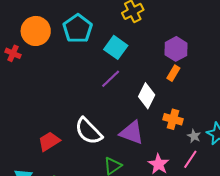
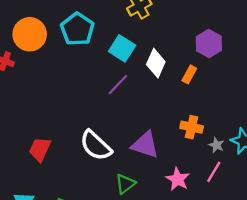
purple hexagon: (176, 49) -> (209, 44), moved
white diamond: (147, 96) -> (156, 63), moved
red trapezoid: (49, 141) -> (40, 149), moved, turned -30

